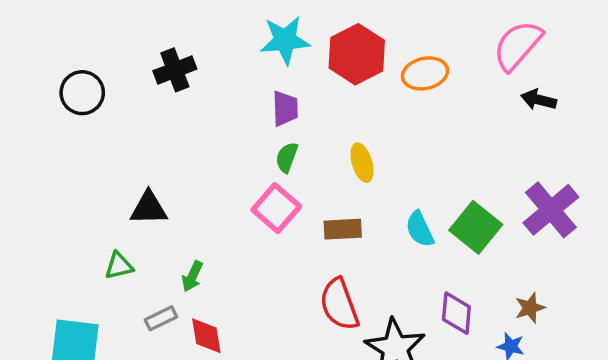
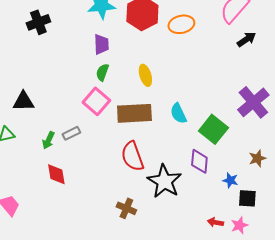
black arrow: (539, 100) -> (246, 39), turned 132
green square: (476, 227) -> (213, 129), moved
brown rectangle: (343, 229) -> (134, 113), size x1.6
brown star: (530, 308) -> (257, 158), moved
gray rectangle: (161, 318) -> (71, 133), moved

